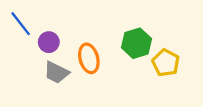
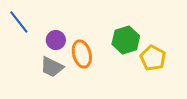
purple circle: (49, 42) -> (56, 40), moved

